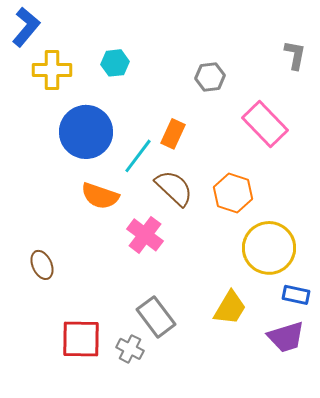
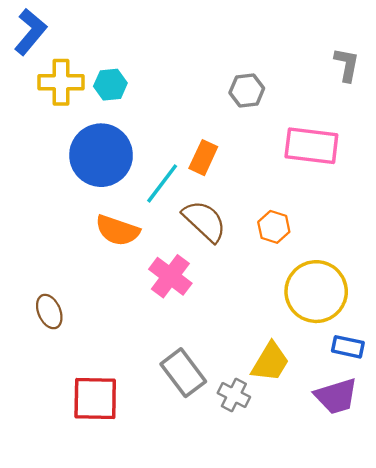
cyan hexagon: (115, 63) -> (110, 85), moved
pink rectangle: (265, 124) -> (311, 146), turned -39
orange hexagon: (233, 193) -> (274, 227), size x0.7
gray cross: (130, 349) -> (234, 395), moved

